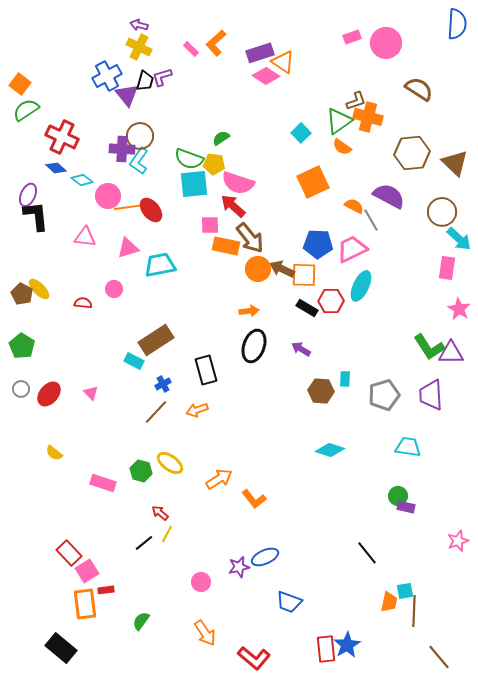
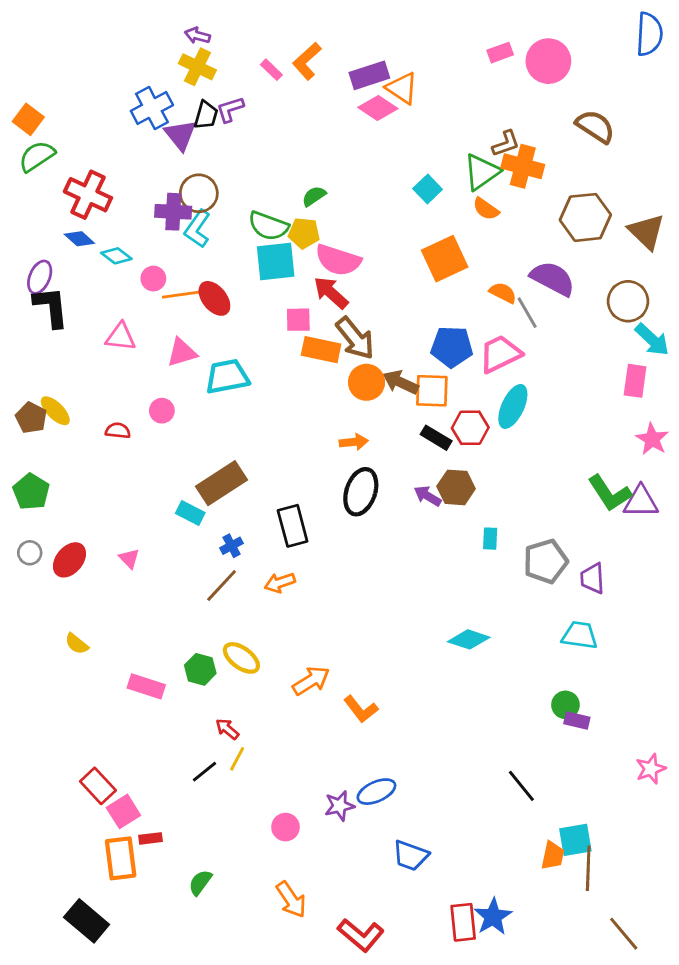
pink circle: (108, 196) -> (153, 279), size x0.7
brown hexagon: (321, 391) -> (456, 487), moved
purple trapezoid: (431, 395) -> (592, 578), moved, size x0.7
cyan square: (405, 591) -> (575, 840), size x1.4

